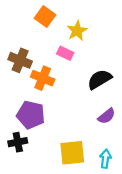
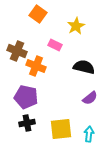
yellow star: (77, 31) -> (76, 26), moved
black semicircle: (99, 79) -> (84, 67), turned 45
black cross: (18, 142) -> (27, 123), moved

